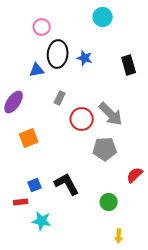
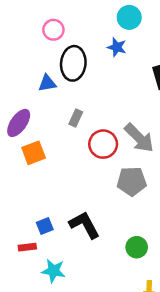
blue star: (85, 58) -> (117, 47), moved
orange square: (29, 138) -> (34, 153), moved

